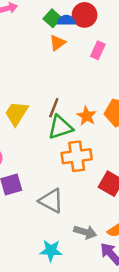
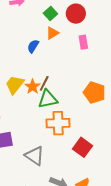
blue semicircle: (66, 20) -> (33, 46), moved, turned -64
pink rectangle: (98, 50) -> (83, 42), turned -40
orange star: (87, 116) -> (33, 87), moved

